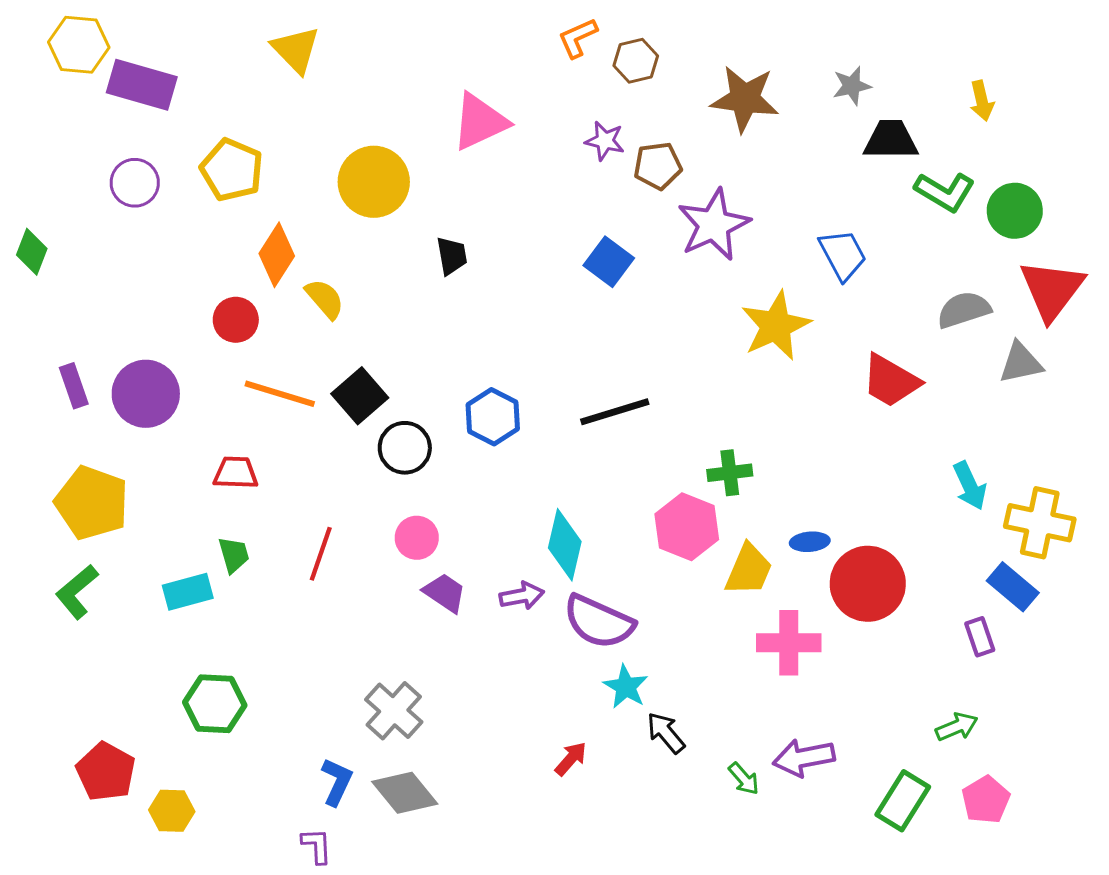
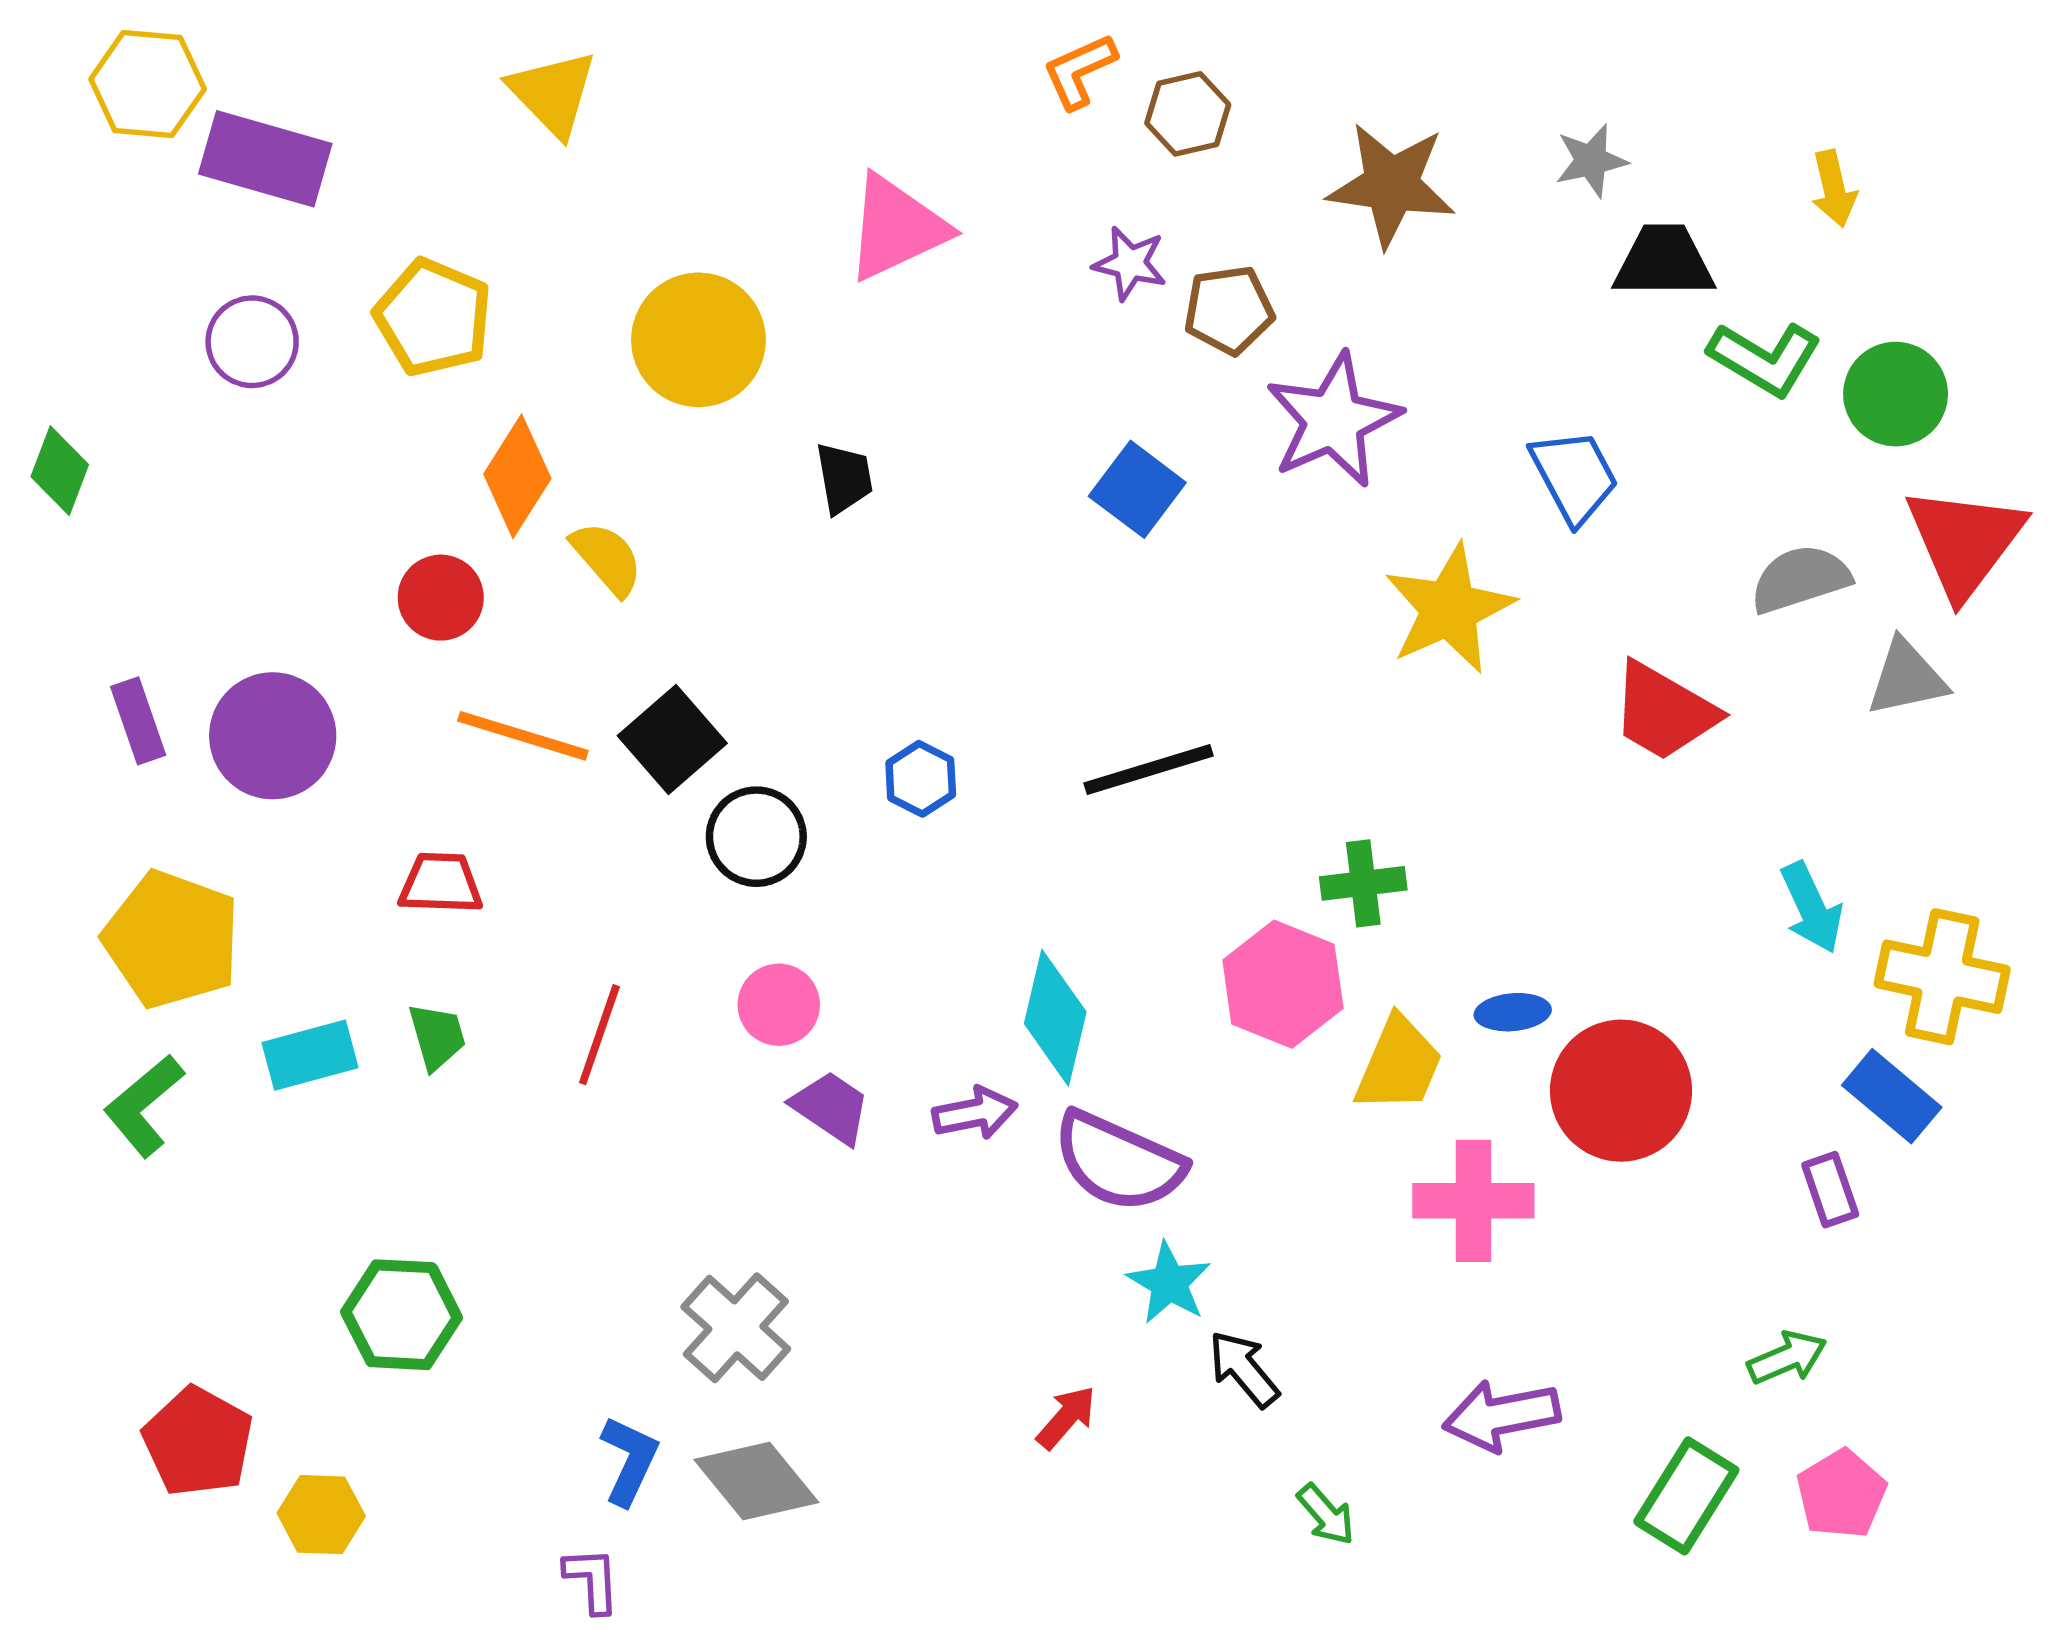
blue hexagon: (493, 417) -> (921, 779), size x0.7
cyan rectangle: (188, 592) -> (310, 1055), moved
green arrow: (744, 779) -> (1326, 1515), moved

